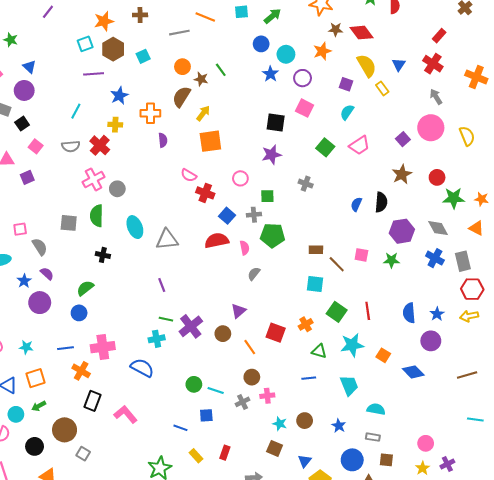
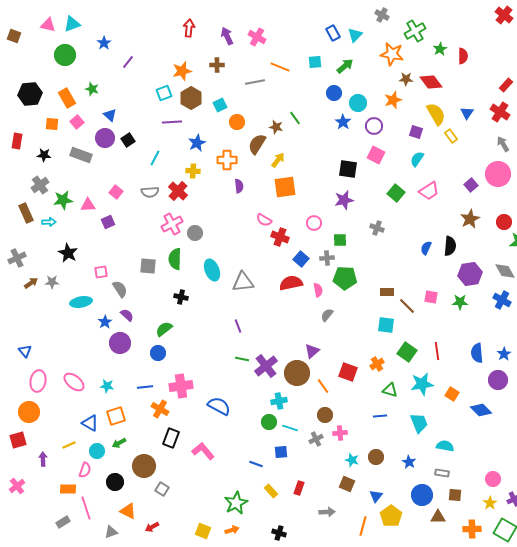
orange circle: (182, 67) -> (237, 122), moved
black square: (22, 124) -> (128, 140), moved
brown circle: (223, 334) -> (297, 373), size x1.6
cyan cross: (157, 339) -> (279, 401), moved

